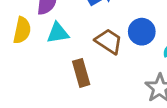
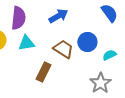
brown rectangle: (81, 73) -> (43, 72), turned 42

